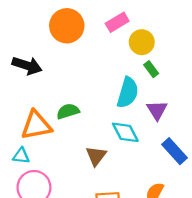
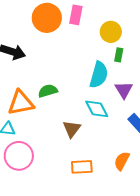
pink rectangle: (117, 22) -> (76, 15), moved, turned -48
green rectangle: (151, 69) -> (119, 55), turned 48

